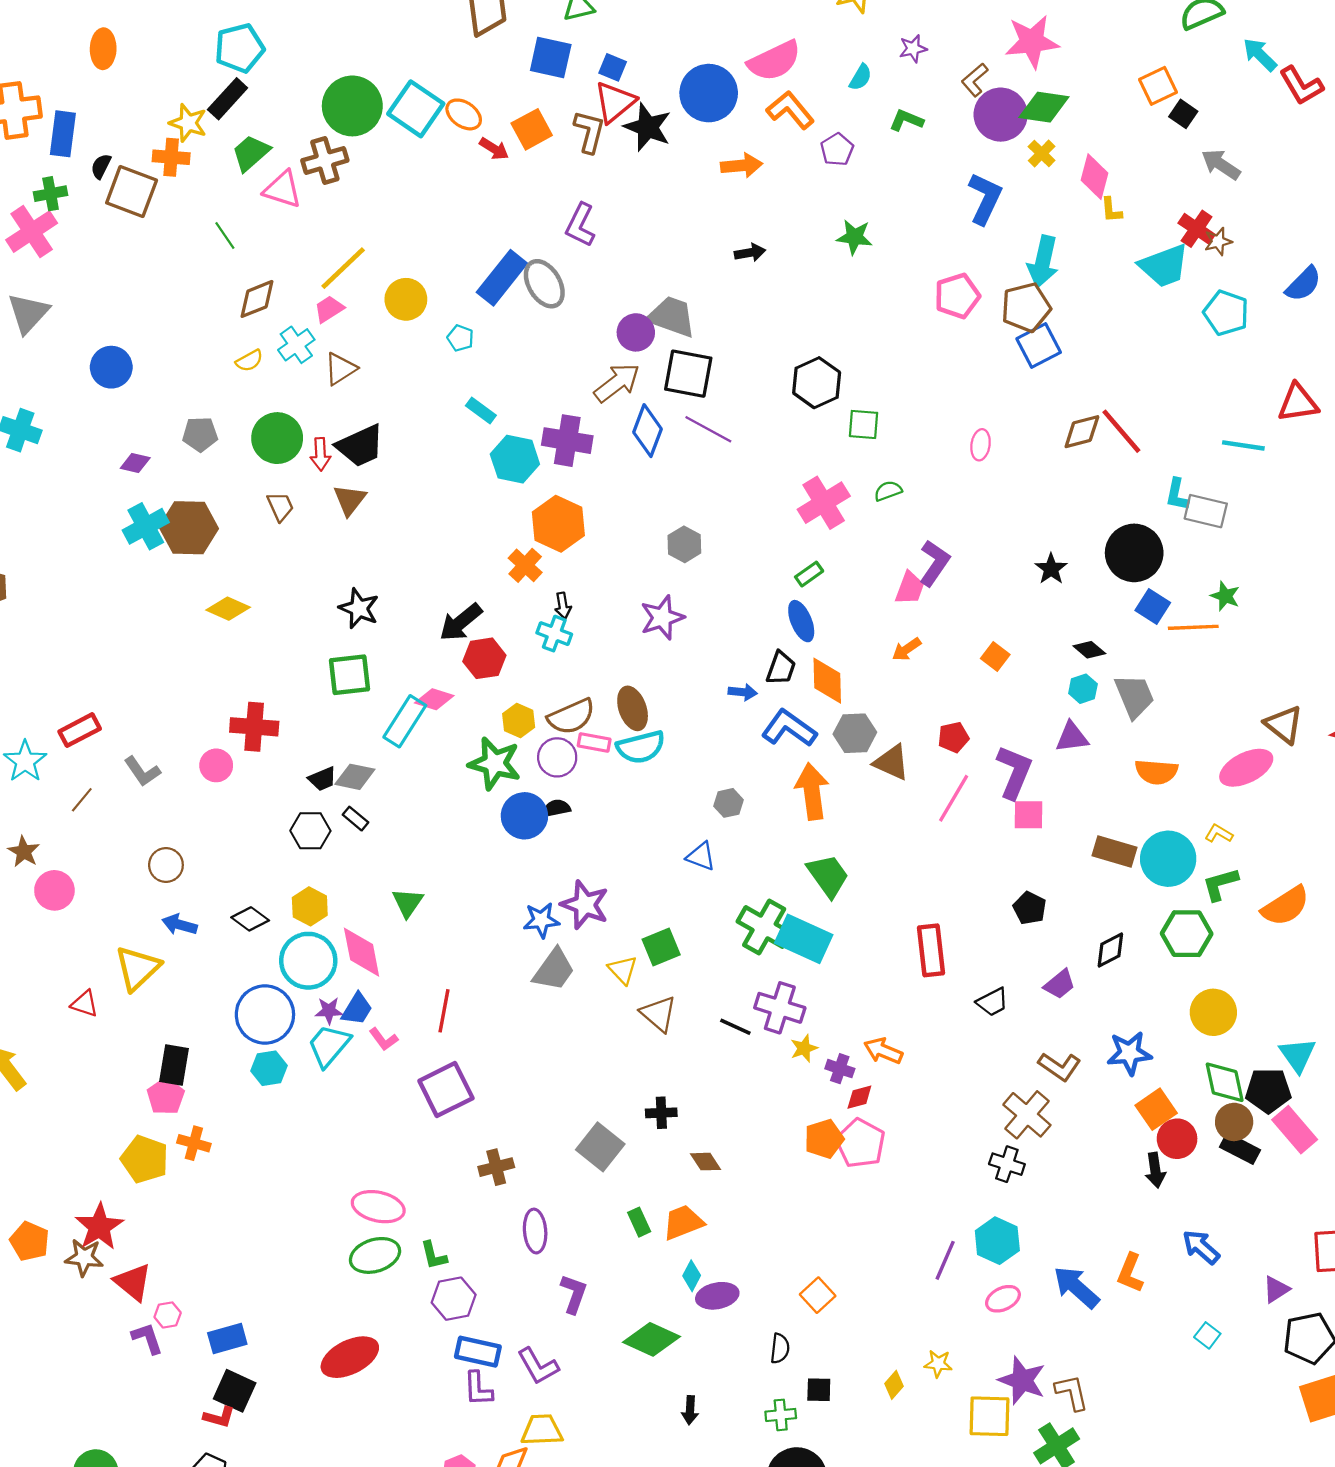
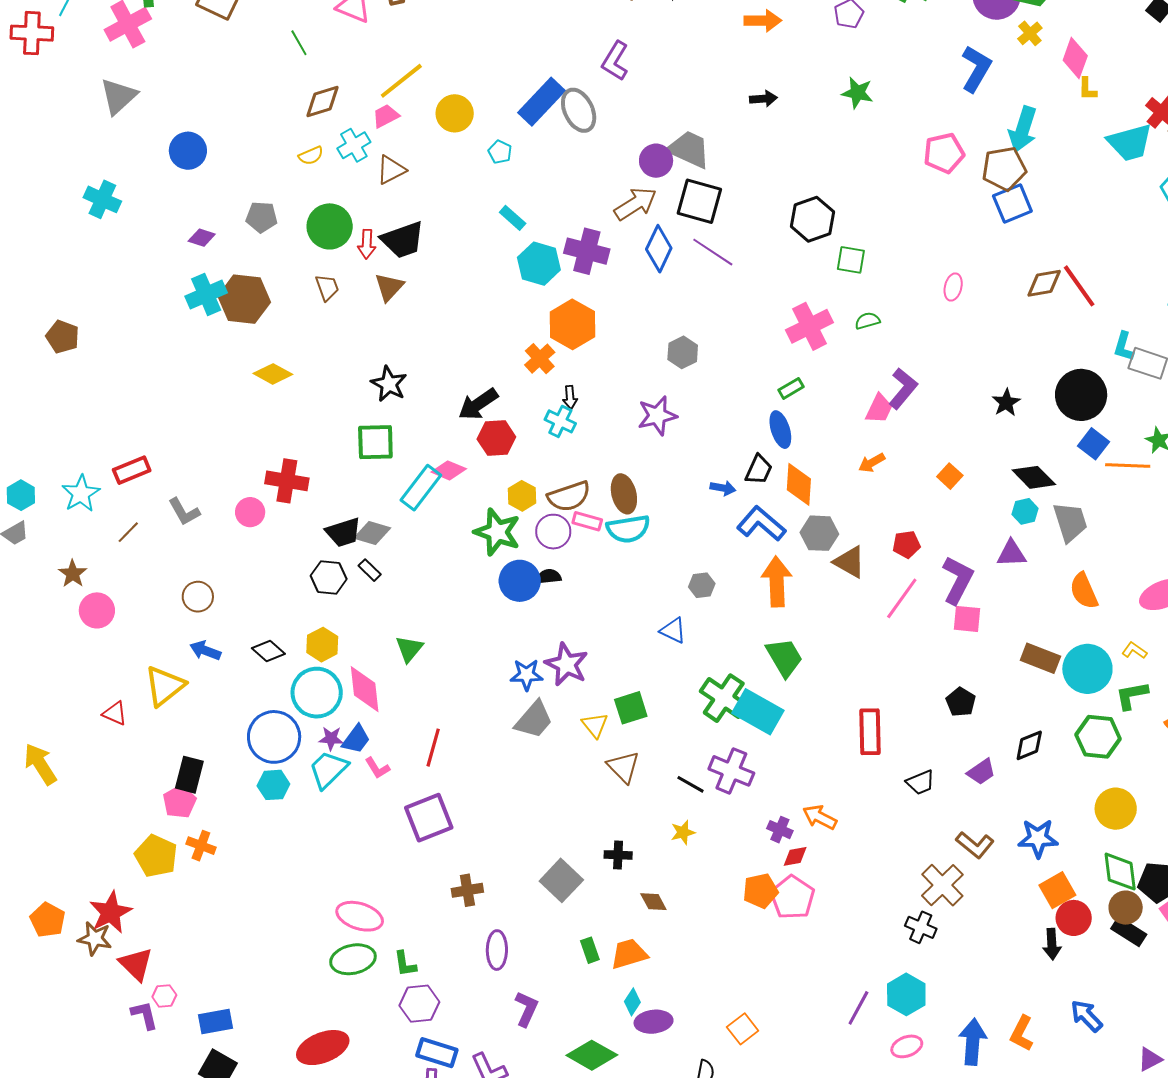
black diamond: (1089, 650) -> (1034, 477), size x1.5
orange semicircle: (1156, 772) -> (1084, 591), turned 57
black trapezoid: (322, 779) -> (343, 532), size x1.4
yellow star: (804, 1048) -> (683, 832), moved
blue arrow: (1076, 1287) -> (973, 1042), turned 48

